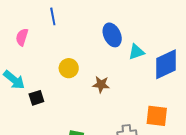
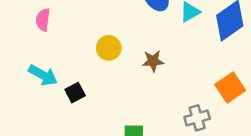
orange square: (157, 116) -> (230, 87), turned -30

